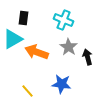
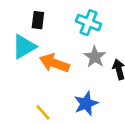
blue star: (62, 84) -> (86, 104), turned -30

